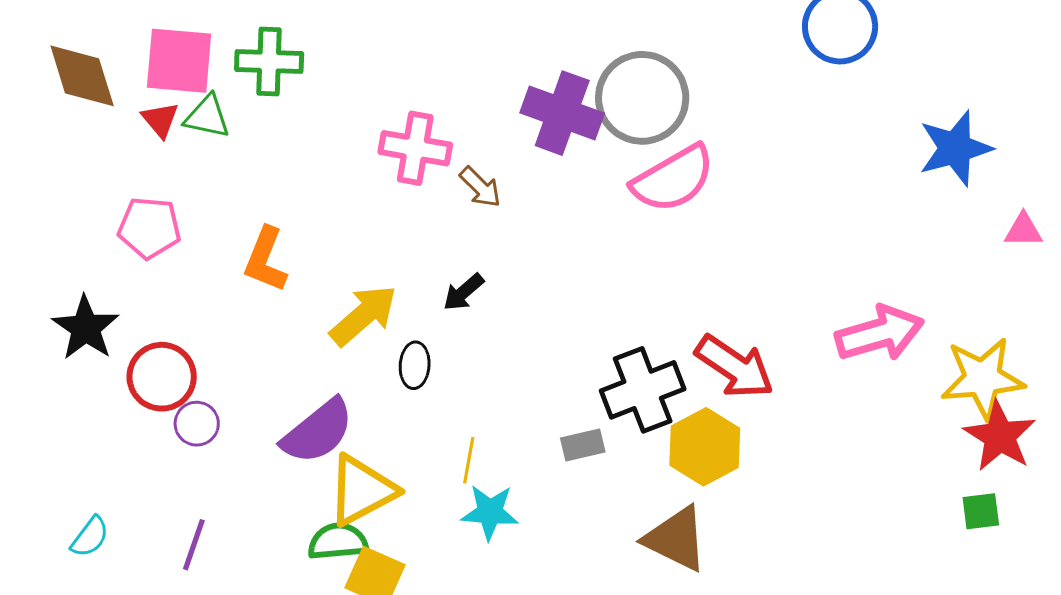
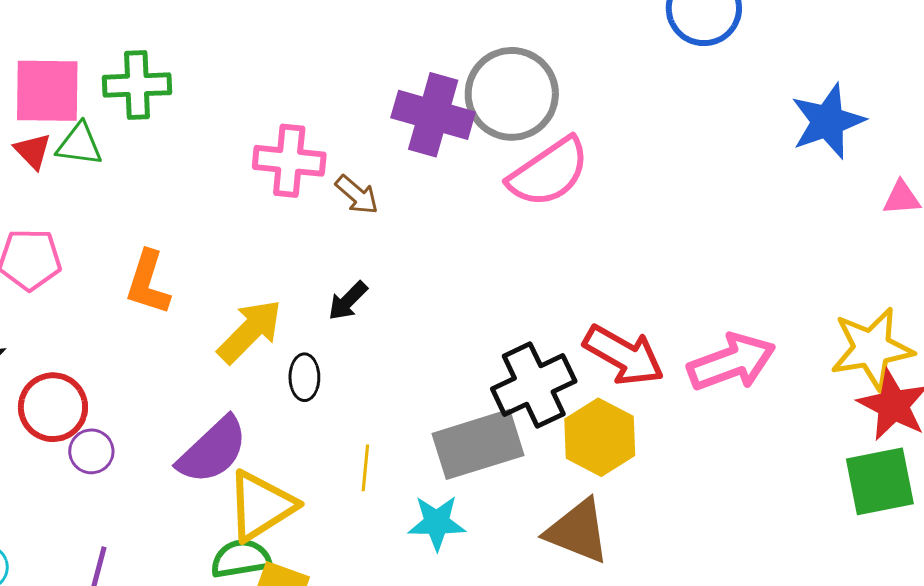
pink arrow: (880, 333) -> (732, 362), moved
gray rectangle: (583, 445) -> (478, 444), size x2.0
green square: (981, 511) -> (880, 481), size x1.8
cyan star: (490, 512) -> (437, 523), moved

